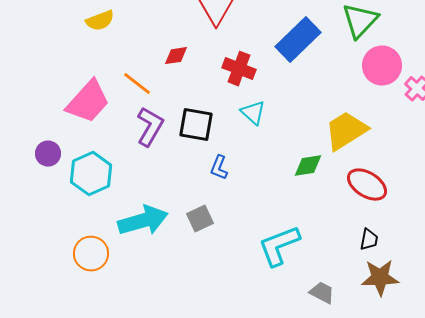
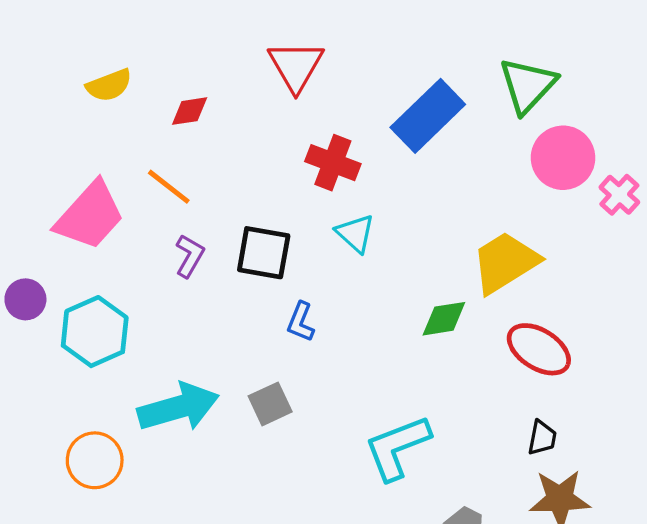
red diamond: (176, 56) -> (190, 111), moved
purple L-shape: (150, 127) -> (190, 256), size x0.7

